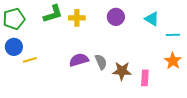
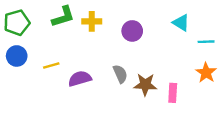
purple circle: (116, 17) -> (132, 31), moved
yellow line: (30, 60) -> (51, 66), moved
purple semicircle: (79, 60) -> (80, 79), moved

